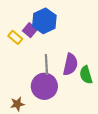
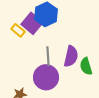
purple square: (30, 30) -> (32, 23), size x1.5

